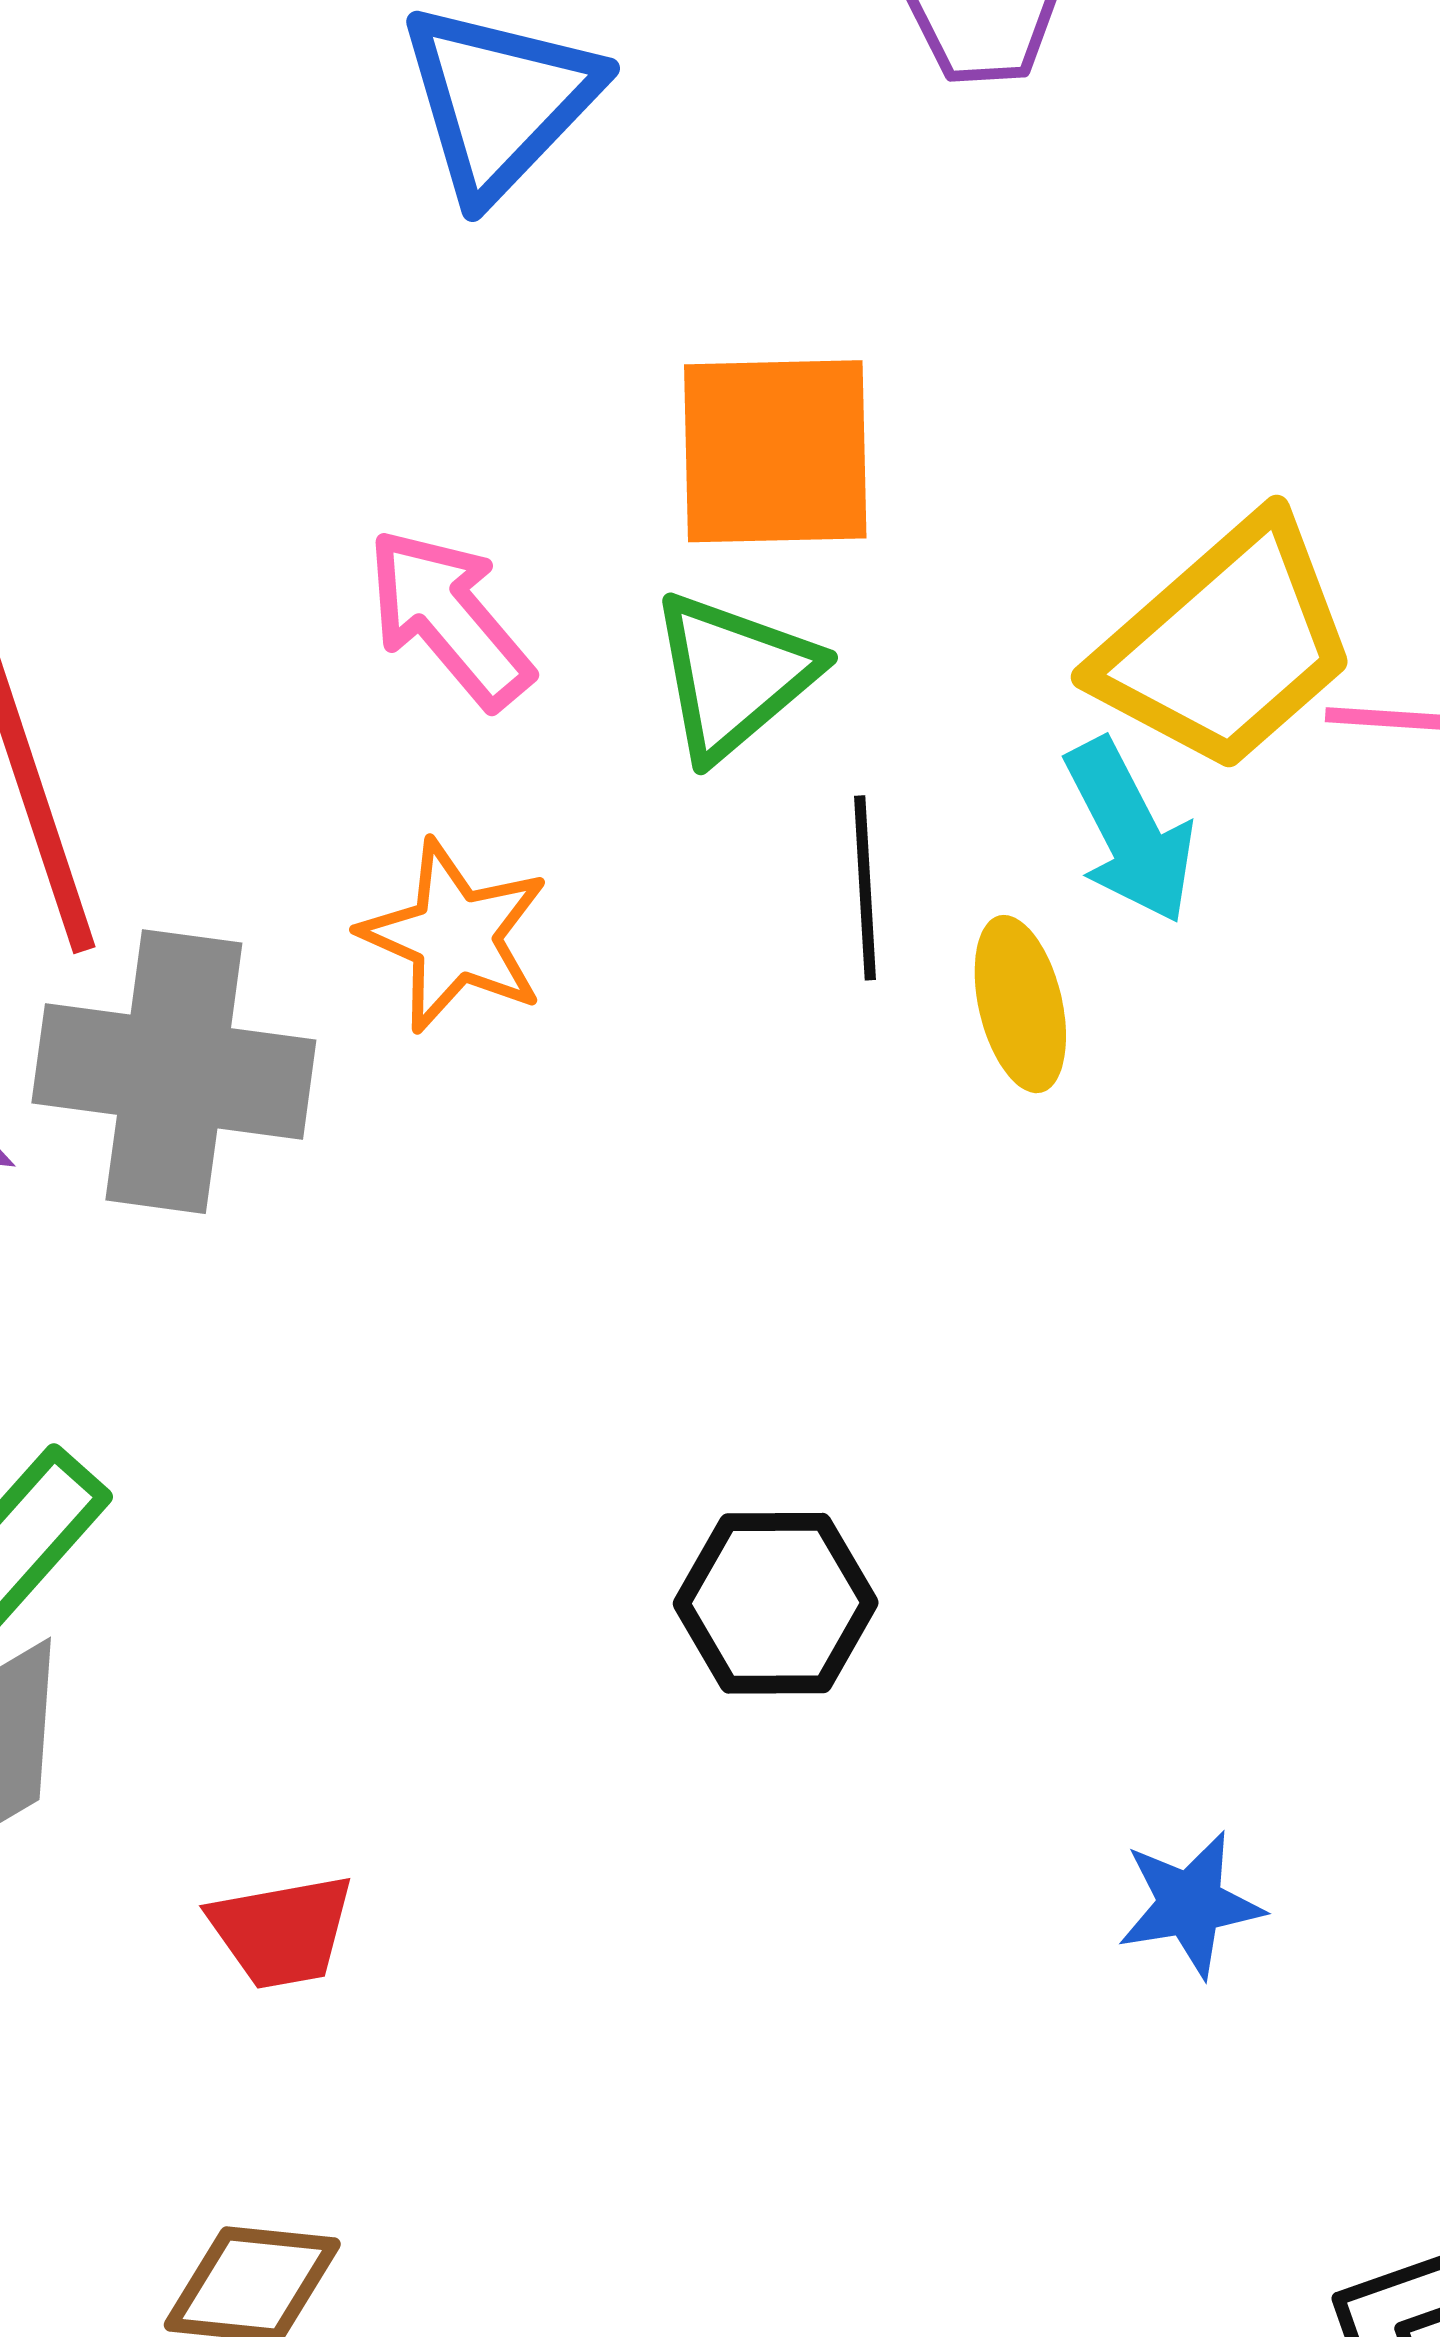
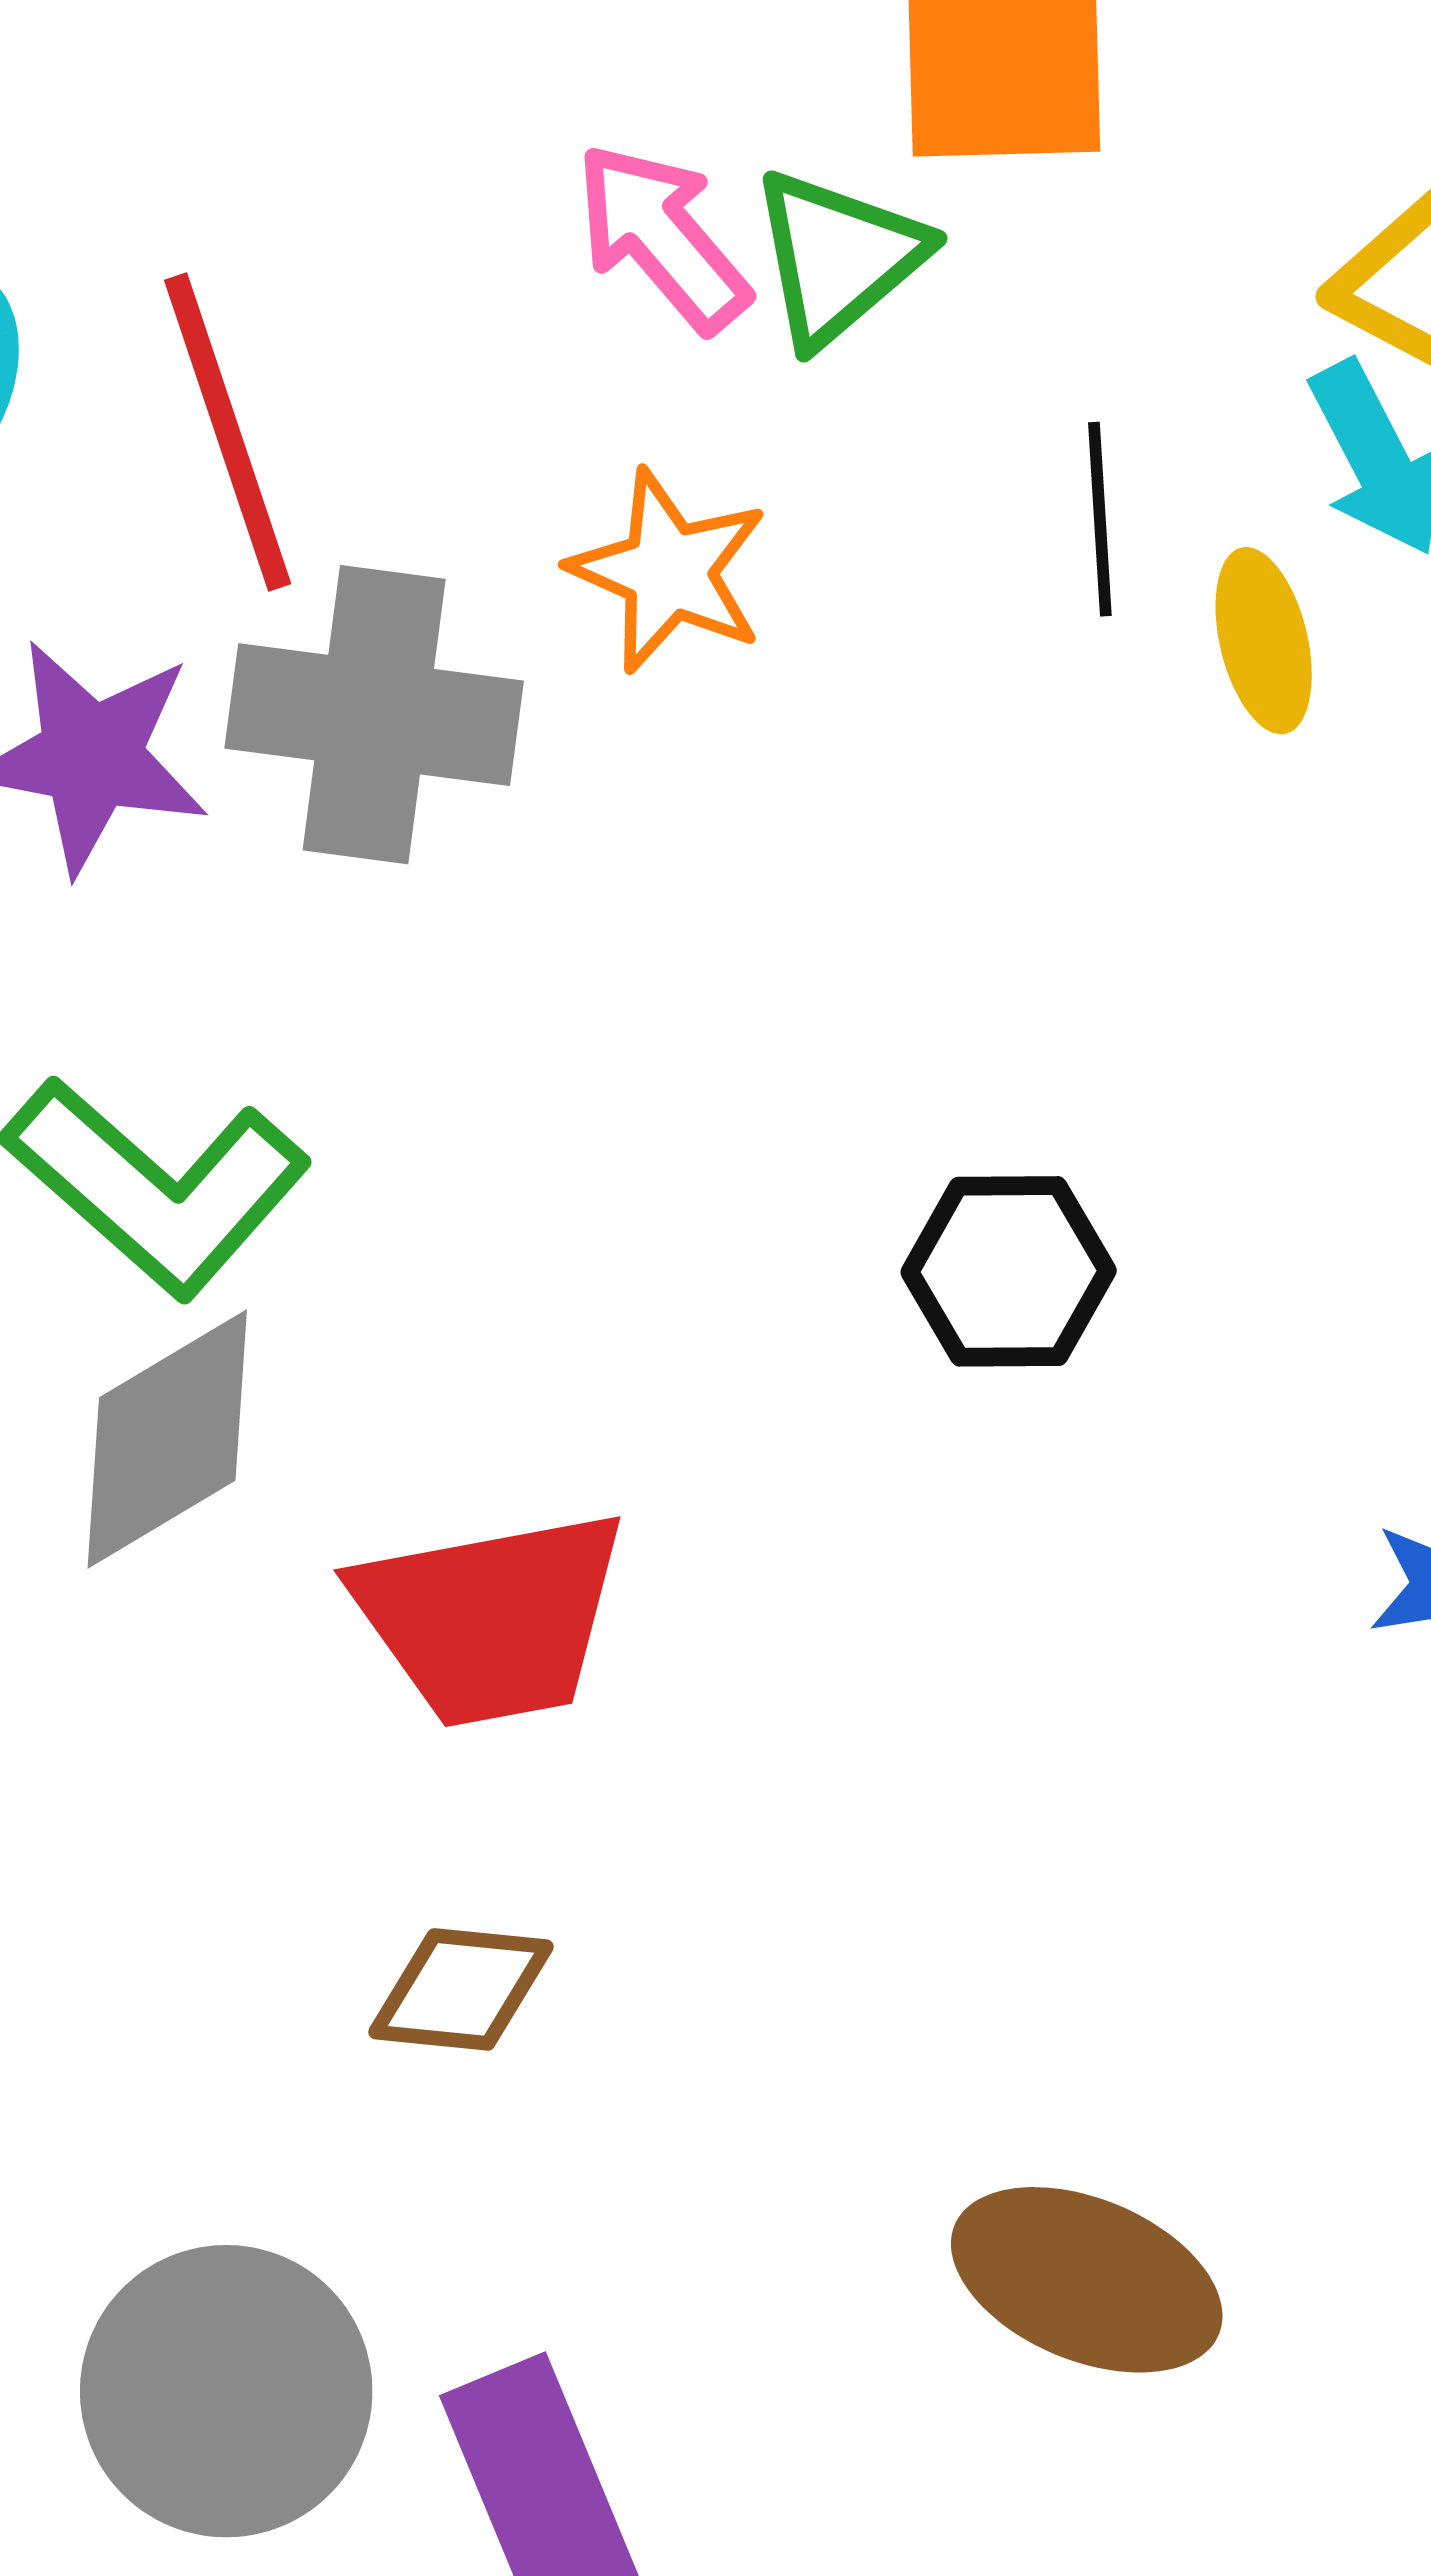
green triangle: (734, 675) -> (838, 257), moved
red trapezoid: (282, 1931) -> (491, 1618), size x1.8

